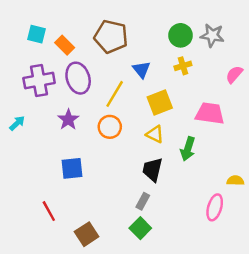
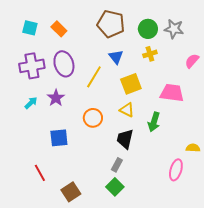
brown pentagon: (111, 37) -> (111, 24), moved
orange rectangle: (65, 45) -> (59, 29), moved
cyan arrow: (17, 123) -> (31, 103), moved
orange circle: (110, 127) -> (93, 118), moved

